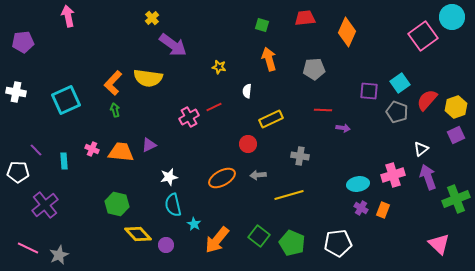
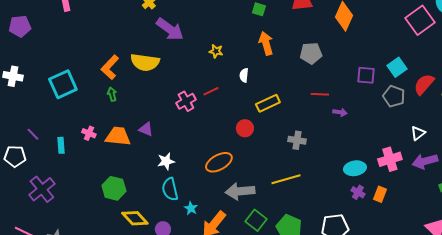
purple triangle: (149, 145) -> (146, 129), turned 49
gray arrow: (258, 175) -> (240, 191), moved, size x1.8
purple arrow: (428, 177) -> (425, 161), turned -85

